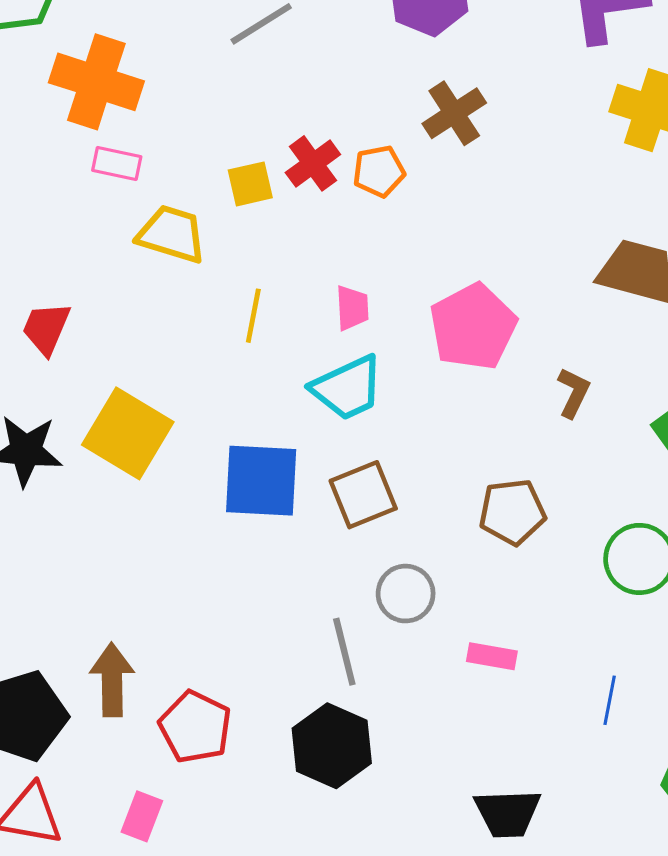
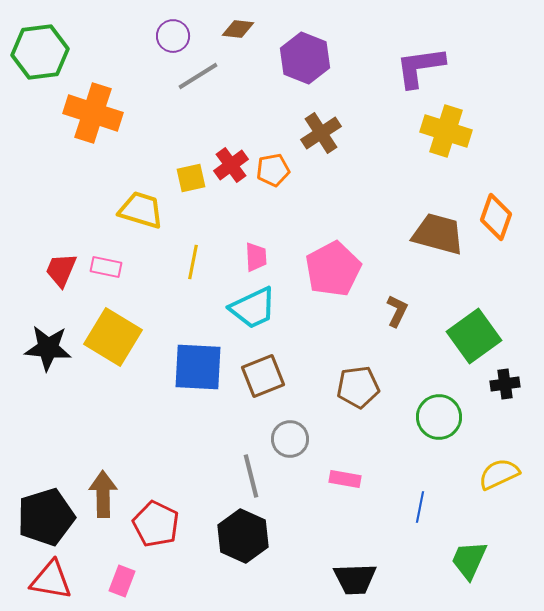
pink rectangle: (117, 163) -> (106, 267), moved

